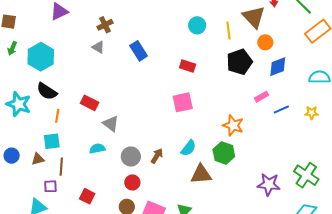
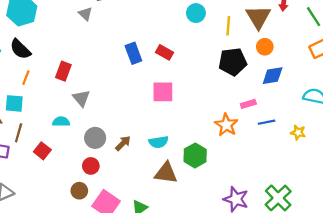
blue rectangle: (139, 51) -> (133, 53), moved
red rectangle: (188, 66) -> (165, 52), moved
red rectangle: (90, 103) -> (63, 71), turned 72
orange star: (233, 125) -> (226, 125), moved
cyan semicircle: (188, 148) -> (159, 142), turned 30
red square: (87, 196) -> (42, 151), moved

